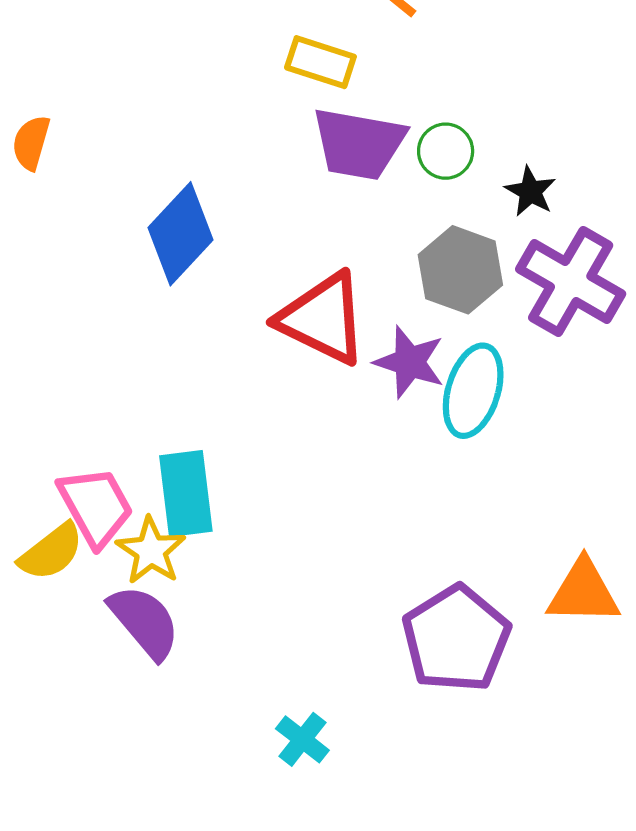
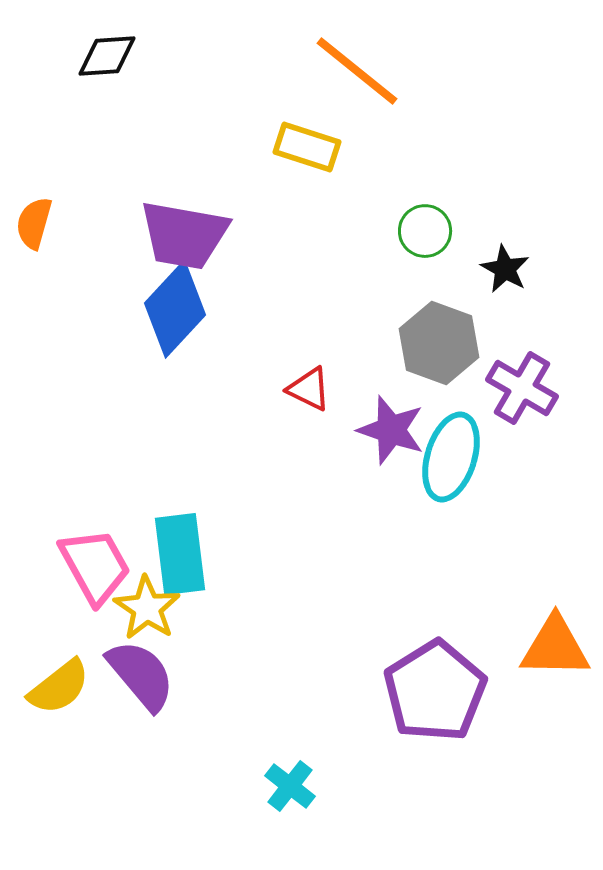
purple trapezoid: (359, 144) -> (184, 235), moved
purple cross: (571, 282) -> (522, 388), moved, size x0.7
red triangle: (323, 319) -> (309, 389), size x0.5
yellow semicircle: (51, 552) -> (59, 687), moved

